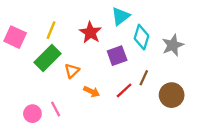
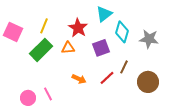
gray star: (173, 45) -> (149, 39), turned 30
orange triangle: (72, 71) -> (68, 48), moved, turned 40

